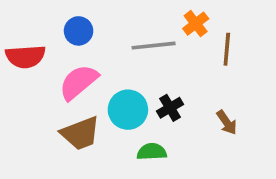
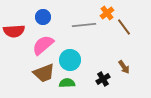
brown line: (227, 49) -> (124, 27), turned -42
black cross: (170, 108) -> (103, 79), moved
green semicircle: (152, 152) -> (67, 83), moved

